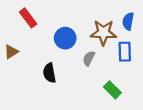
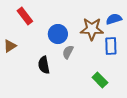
blue semicircle: (128, 21) -> (114, 19), turned 63
gray semicircle: (89, 58) -> (68, 52), moved

